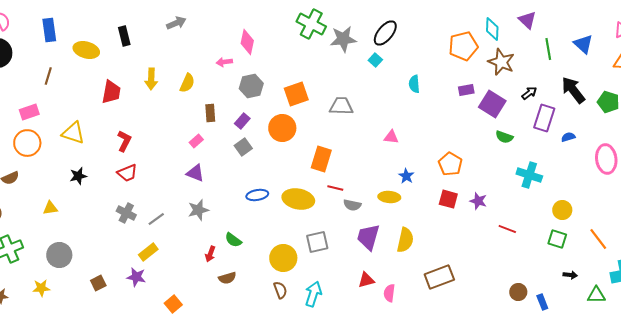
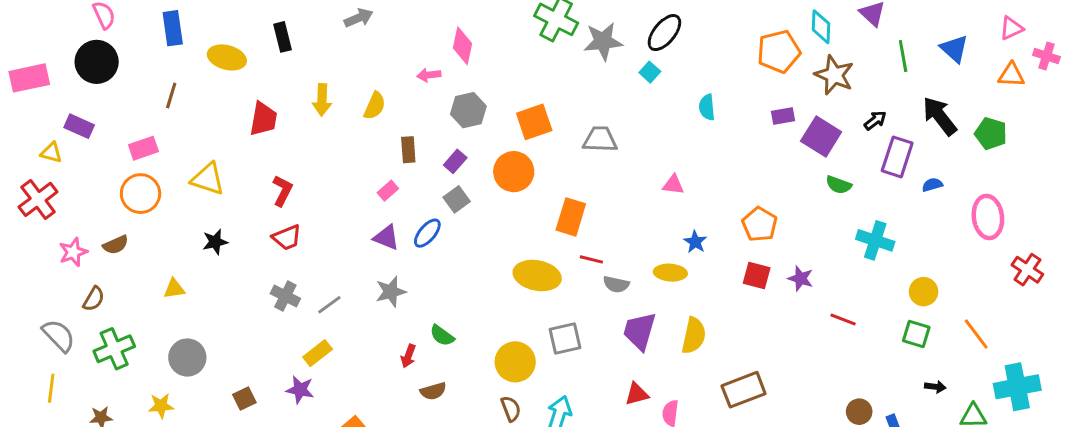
blue ellipse: (257, 195) -> (427, 233), moved, turned -40

